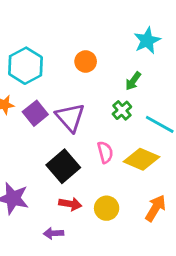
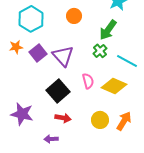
green arrow: (133, 81) -> (108, 30), size x1.5
yellow circle: (107, 208) -> (100, 120), moved

